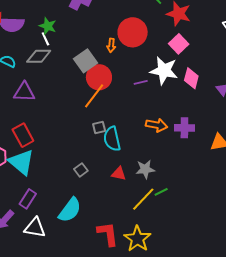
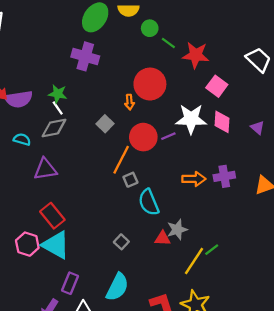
pink square: (179, 44) -> (217, 86), moved
gray square: (86, 61) -> (105, 124), size x0.7
red circle: (99, 77) -> (143, 137), moved
gray square: (99, 128) -> (130, 180), moved
gray star: (145, 169) -> (177, 230), moved

